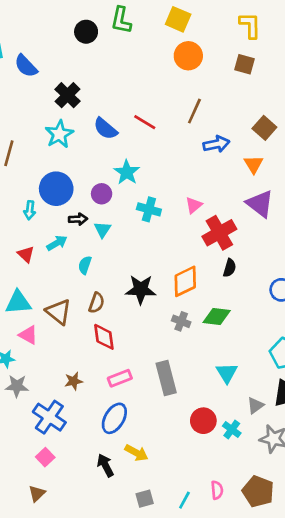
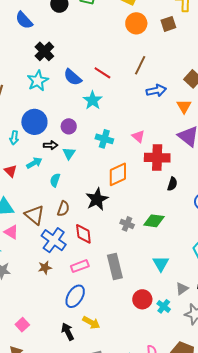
brown square: (245, 64) -> (168, 24), moved, turned -35
blue semicircle: (26, 66) -> (24, 20), moved
cyan star: (127, 172) -> (93, 100), moved
pink triangle: (194, 205) -> (138, 136), turned -40
red cross: (219, 233) -> (157, 158), turned 30
black semicircle: (230, 268) -> (172, 184), moved
orange diamond: (185, 281) -> (118, 174), moved
black star: (141, 289) -> (97, 199), turned -30
red diamond: (104, 337) -> (83, 234), moved
blue cross: (49, 417) -> (54, 240), moved

